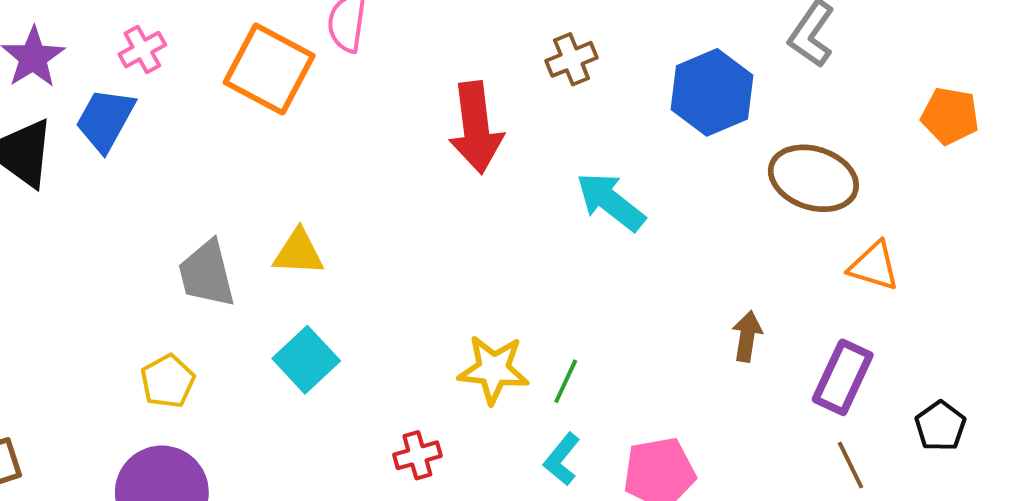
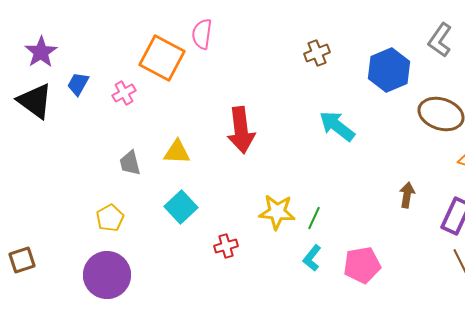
pink cross: (142, 50) -> (124, 93), moved
blue trapezoid: (105, 120) -> (78, 84), size x0.7
red arrow: (476, 128) -> (241, 130), moved
gray trapezoid: (207, 274) -> (130, 163), size x0.7
red cross: (417, 455) -> (226, 246), moved

